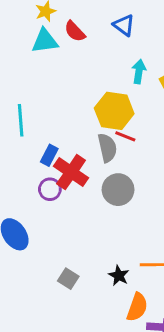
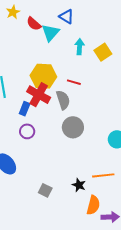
cyan triangle: (45, 41) -> (50, 33), moved, turned -36
yellow hexagon: (114, 111) -> (43, 76), moved
red line: (125, 136) -> (74, 82), moved
red cross: (71, 172) -> (39, 95), moved

